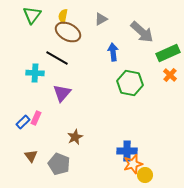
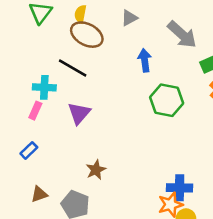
pink rectangle: (36, 118) -> (35, 111), moved
blue cross: (127, 151) -> (180, 188), moved
brown triangle: (31, 156) -> (39, 194), turned 48

